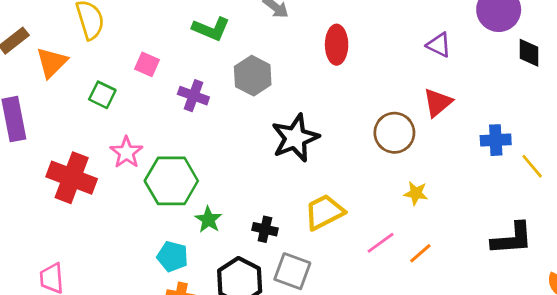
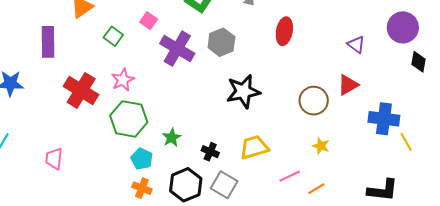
purple cross: (193, 96) -> (177, 49), size x1.6
blue cross: (496, 140) -> (384, 119), size x1.4
green hexagon: (171, 181) -> (129, 119), moved

